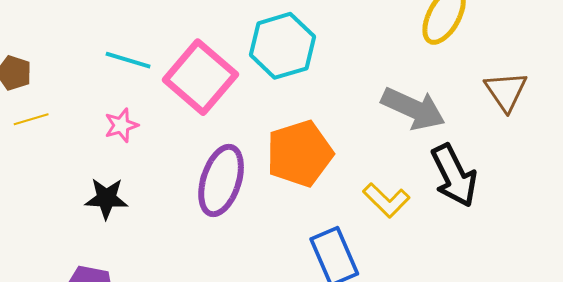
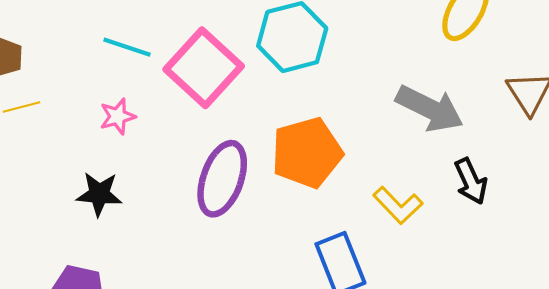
black arrow: (454, 175) -> (471, 181), size x0.7

